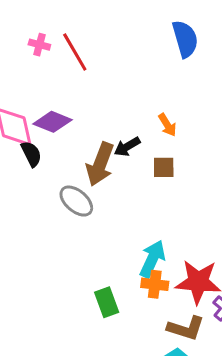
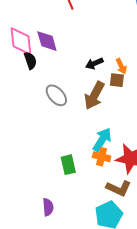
purple diamond: (53, 122) -> (47, 41), turned 45
orange arrow: (167, 125) -> (121, 66), moved
brown arrow: (100, 164) -> (94, 95), moved

